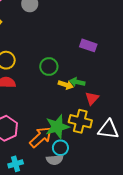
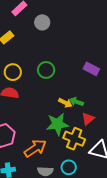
green circle: (49, 67) -> (46, 70), moved
green star: (57, 127) -> (57, 124), moved
cyan circle: (60, 148) -> (69, 167), moved

